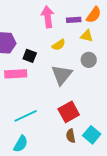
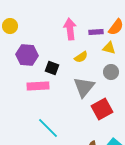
red square: (69, 112) -> (102, 109), moved
cyan line: (26, 116) -> (48, 128), turned 70

